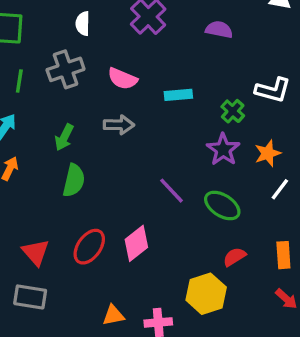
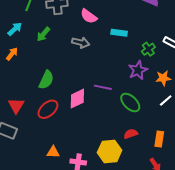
green arrow: (64, 137) -> (43, 34), moved
green semicircle: (74, 180) -> (46, 80), moved
purple line: (172, 191) -> (103, 87), turned -48
pink diamond: (136, 243) -> (77, 99), moved

